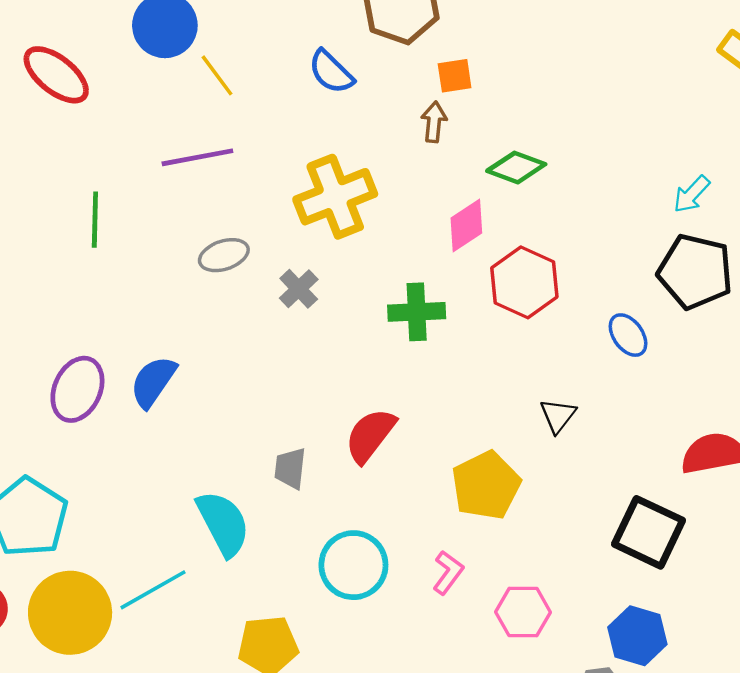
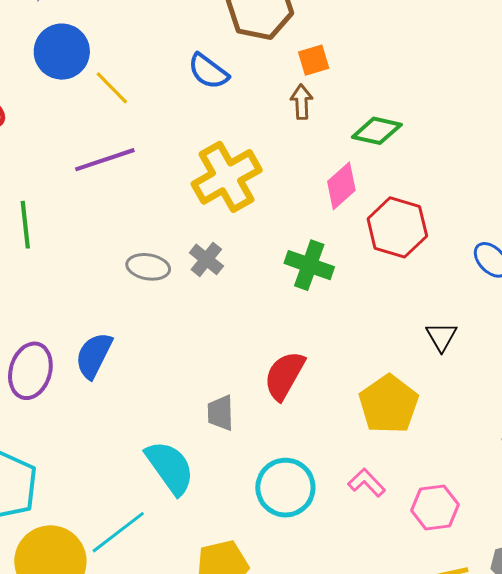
gray ellipse: (224, 255) -> (148, 267), moved, turned 36
green cross: (417, 312) -> (309, 265), turned 30
pink L-shape: (448, 572) -> (367, 483), turned -72

